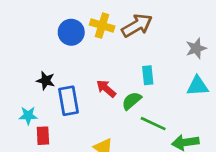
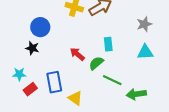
blue circle: (71, 32) -> (40, 27), moved
blue rectangle: (68, 101) -> (54, 82), moved
red rectangle: (43, 136) -> (30, 89), turned 56

